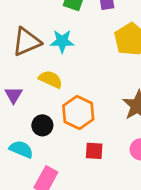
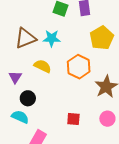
orange hexagon: (78, 113) -> (79, 67), moved
black circle: (42, 125) -> (28, 98), moved

